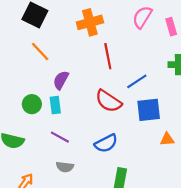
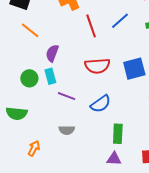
blue line: (137, 81) -> (120, 21), moved
red semicircle: (108, 101) -> (97, 66), turned -30
purple line: (60, 137) -> (67, 96), moved

